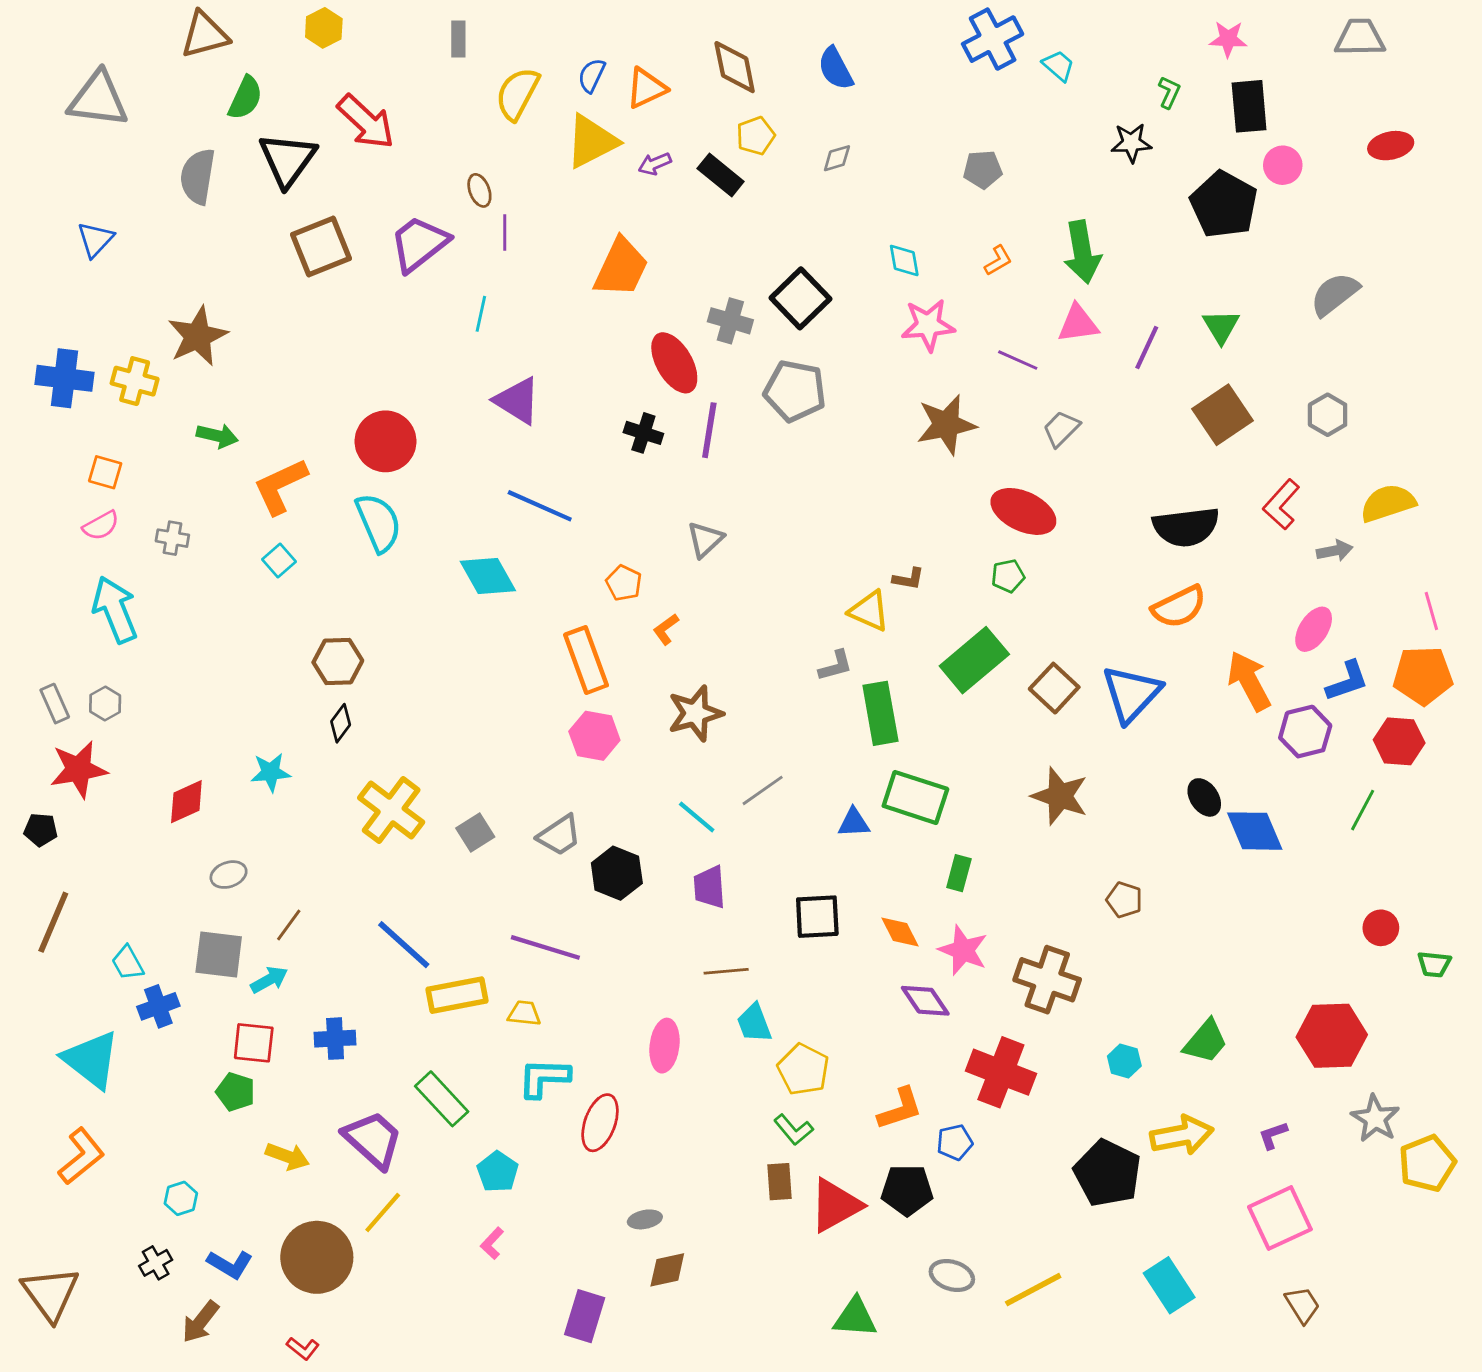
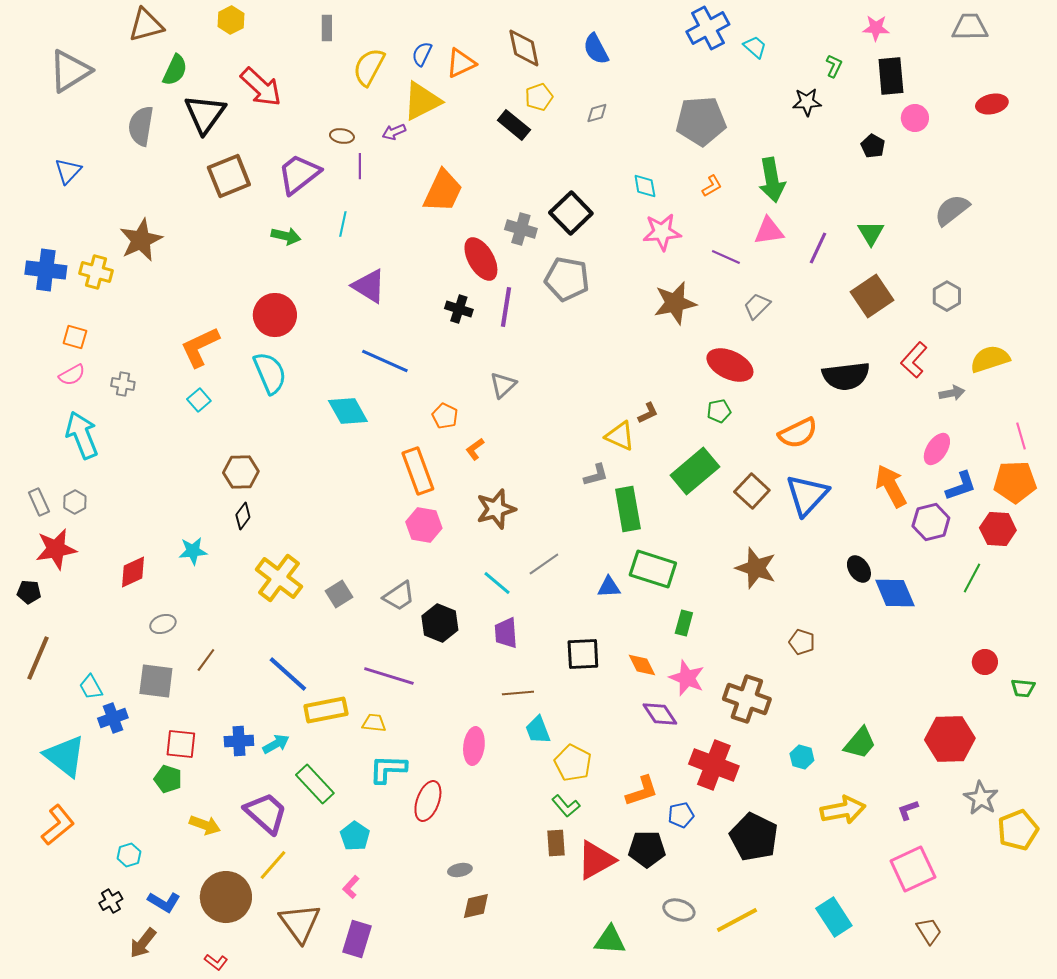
gray triangle: (98, 99) -> (70, 71), turned -39
purple arrow: (655, 164) -> (394, 132), moved
gray pentagon: (983, 169) -> (701, 121), size x1.8
brown ellipse: (479, 190) -> (342, 136), turned -60
black pentagon: (1224, 204) -> (873, 146), size x0.5
green arrow: (217, 436) -> (286, 236), moved
brown L-shape: (908, 579) -> (648, 413), turned -35
orange semicircle: (1179, 607) -> (798, 433), moved
cyan arrow: (269, 980) -> (276, 744), moved
black pentagon: (1107, 1173) -> (754, 837), moved
brown triangle: (50, 1294) -> (300, 923), moved
purple rectangle: (585, 1316) -> (357, 939), moved

